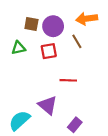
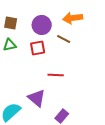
brown square: (31, 24) -> (11, 23), moved
brown line: (77, 41) -> (64, 39), turned -32

